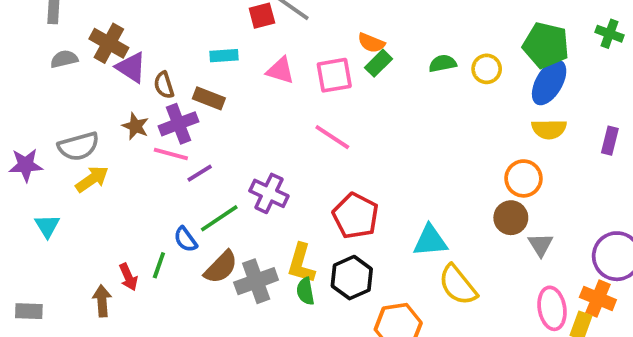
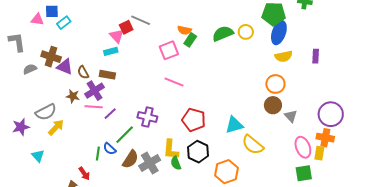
green semicircle: (443, 63) -> (223, 34), size x1.5
pink triangle: (280, 70) -> (117, 36), moved, turned 42
green line: (159, 265) -> (98, 154), moved

